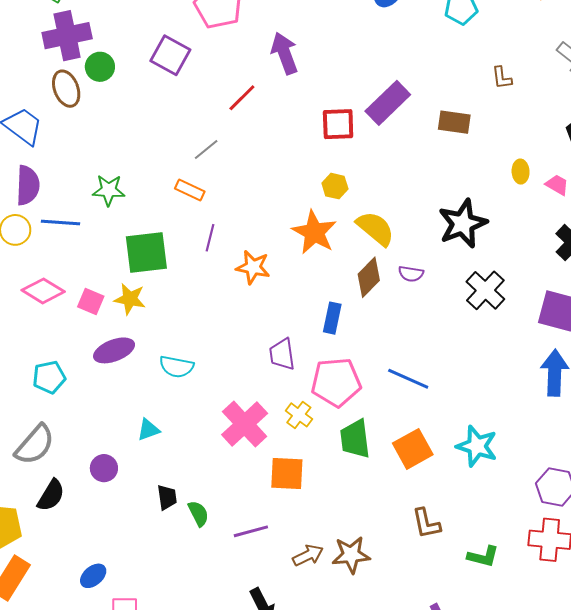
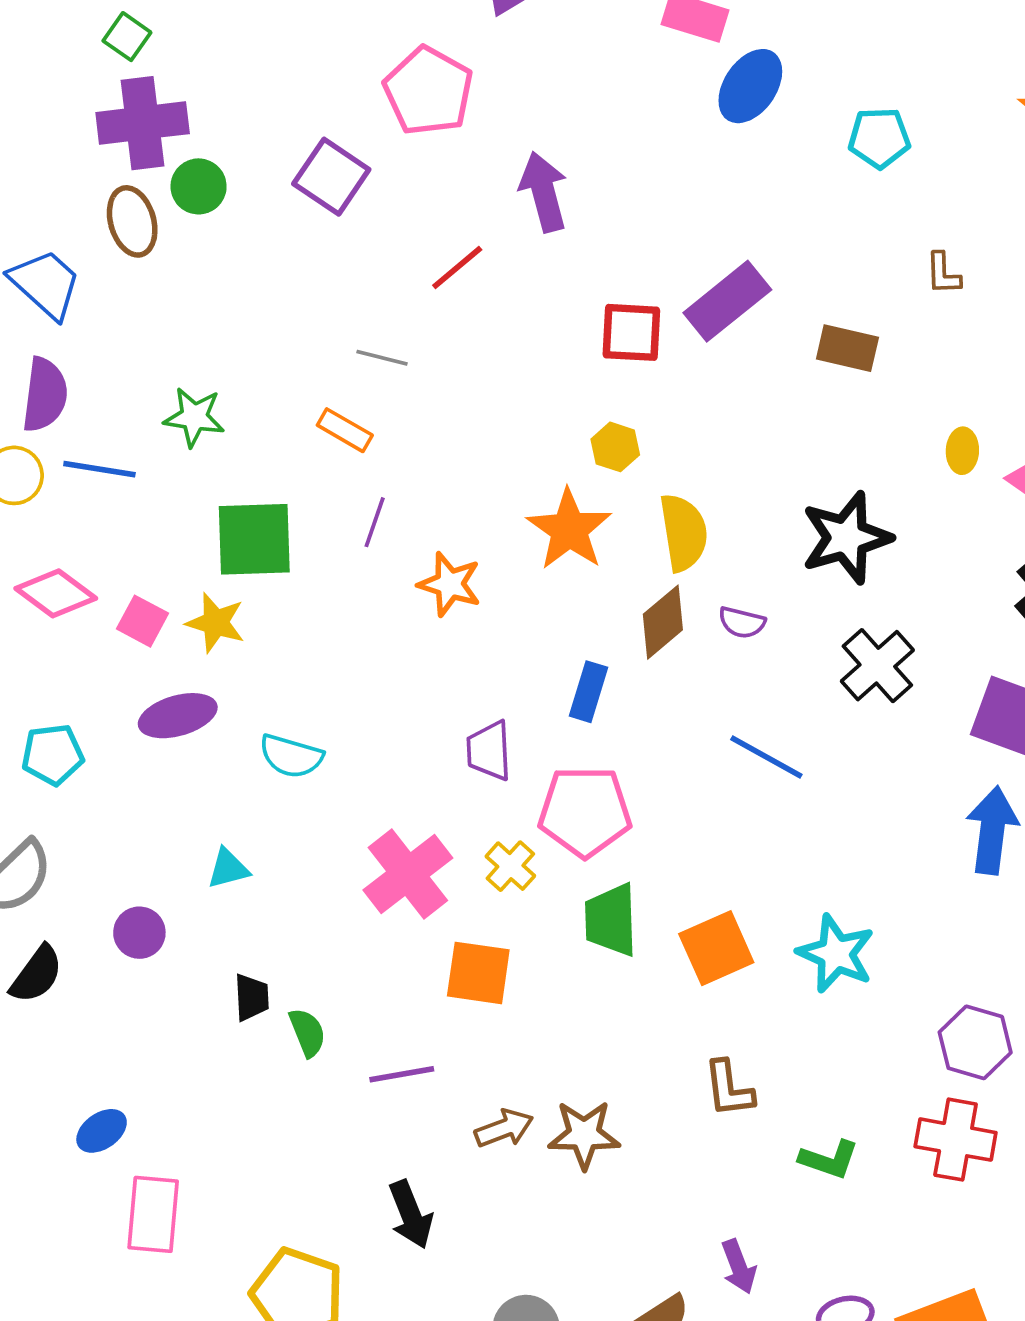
gray line: (206, 150) -> (382, 358), turned 48
yellow semicircle: (375, 228) -> (683, 532), turned 36
blue line: (408, 379) -> (766, 757), moved

